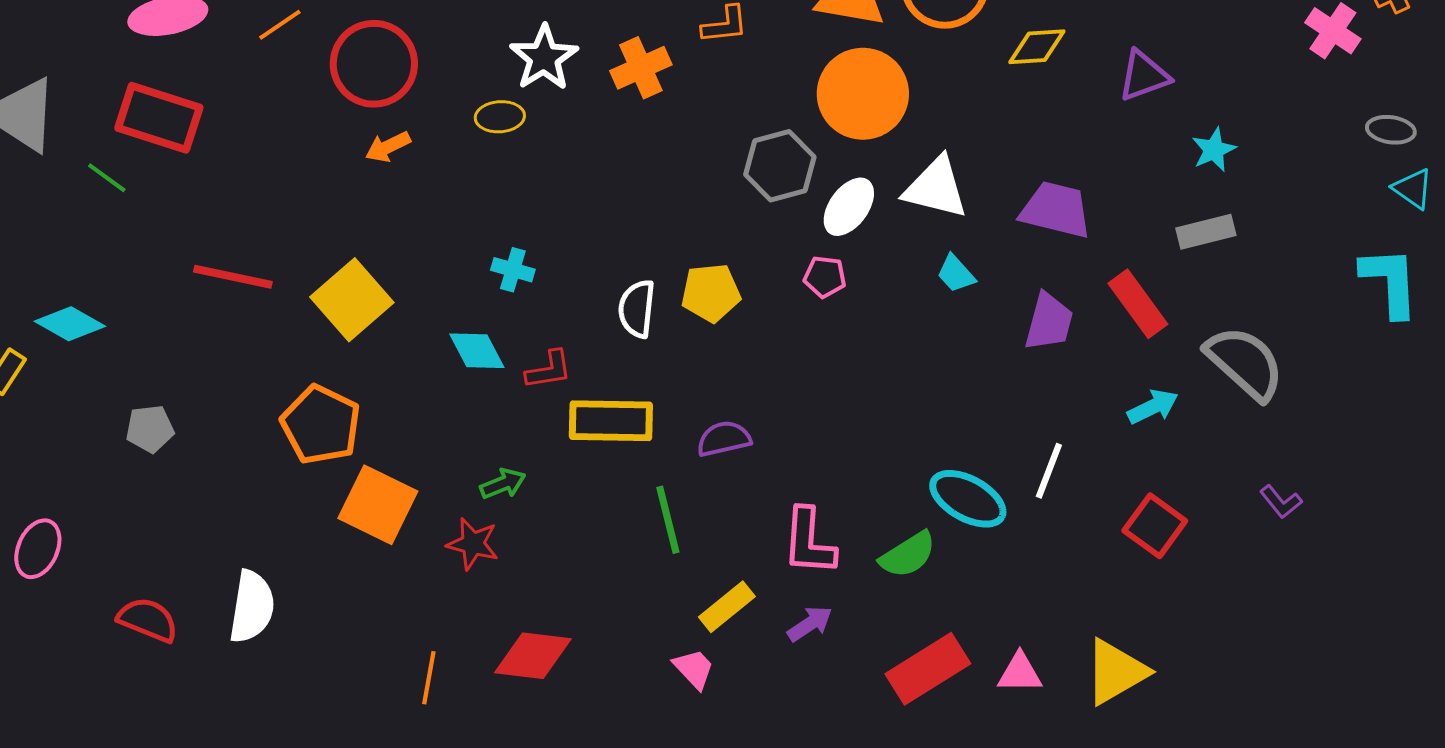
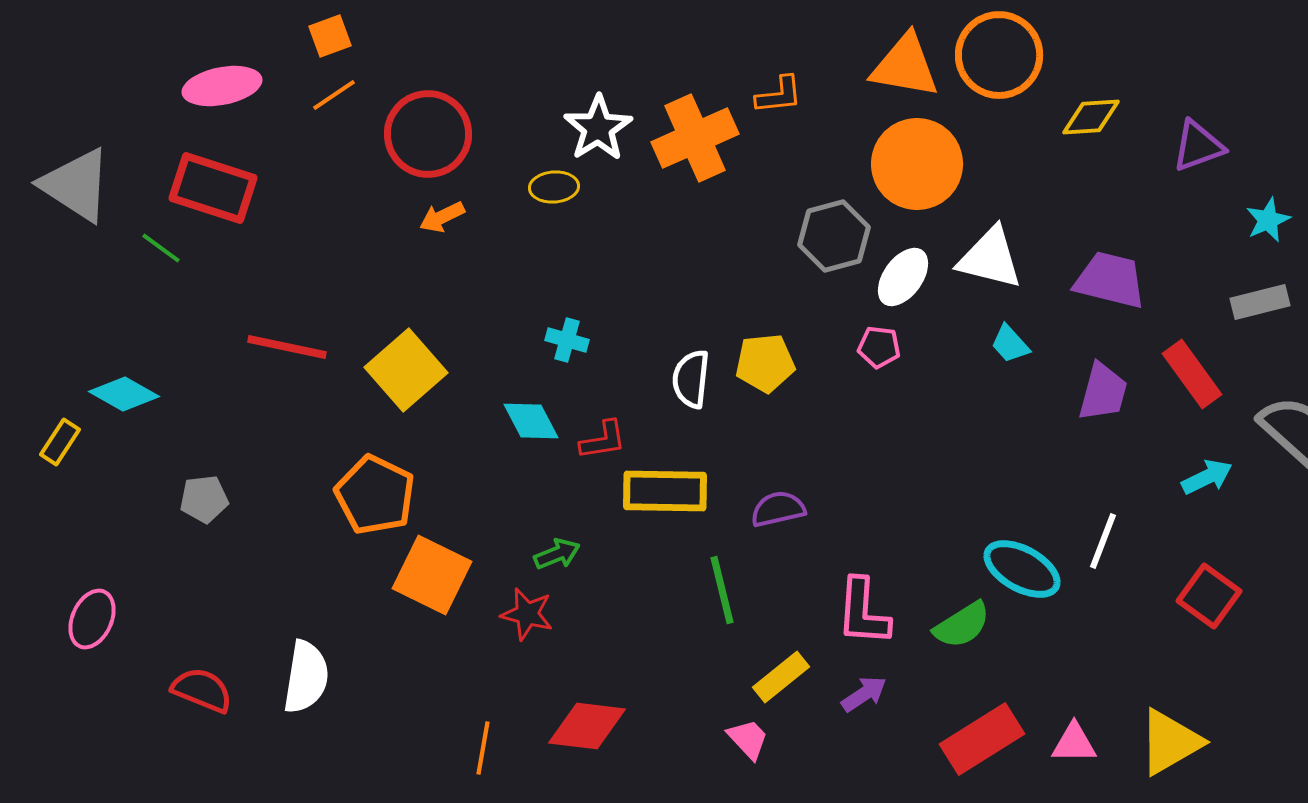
orange cross: (641, 68) -> (695, 138), size x1.4

